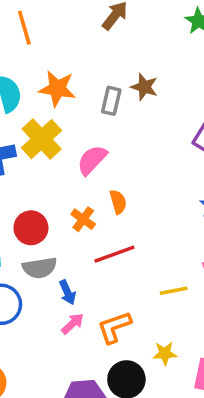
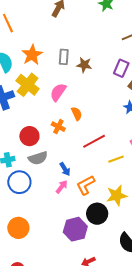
brown star: (144, 87) -> (84, 65), moved
orange star: (57, 89) -> (32, 55), turned -30
red line: (114, 254) -> (94, 141), moved
blue arrow: (67, 292) -> (65, 169), moved
yellow star: (165, 353) -> (117, 195), size x1.5

